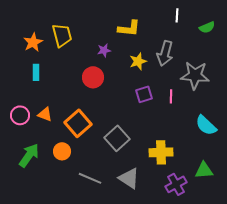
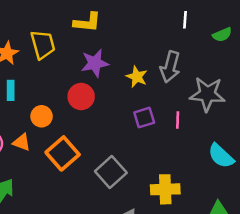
yellow L-shape: (129, 28) -> (87, 22), moved
purple star: (104, 50) -> (95, 63), size x1.6
yellow star: (138, 61) -> (137, 77), turned -30
orange circle: (62, 151) -> (42, 116), moved

